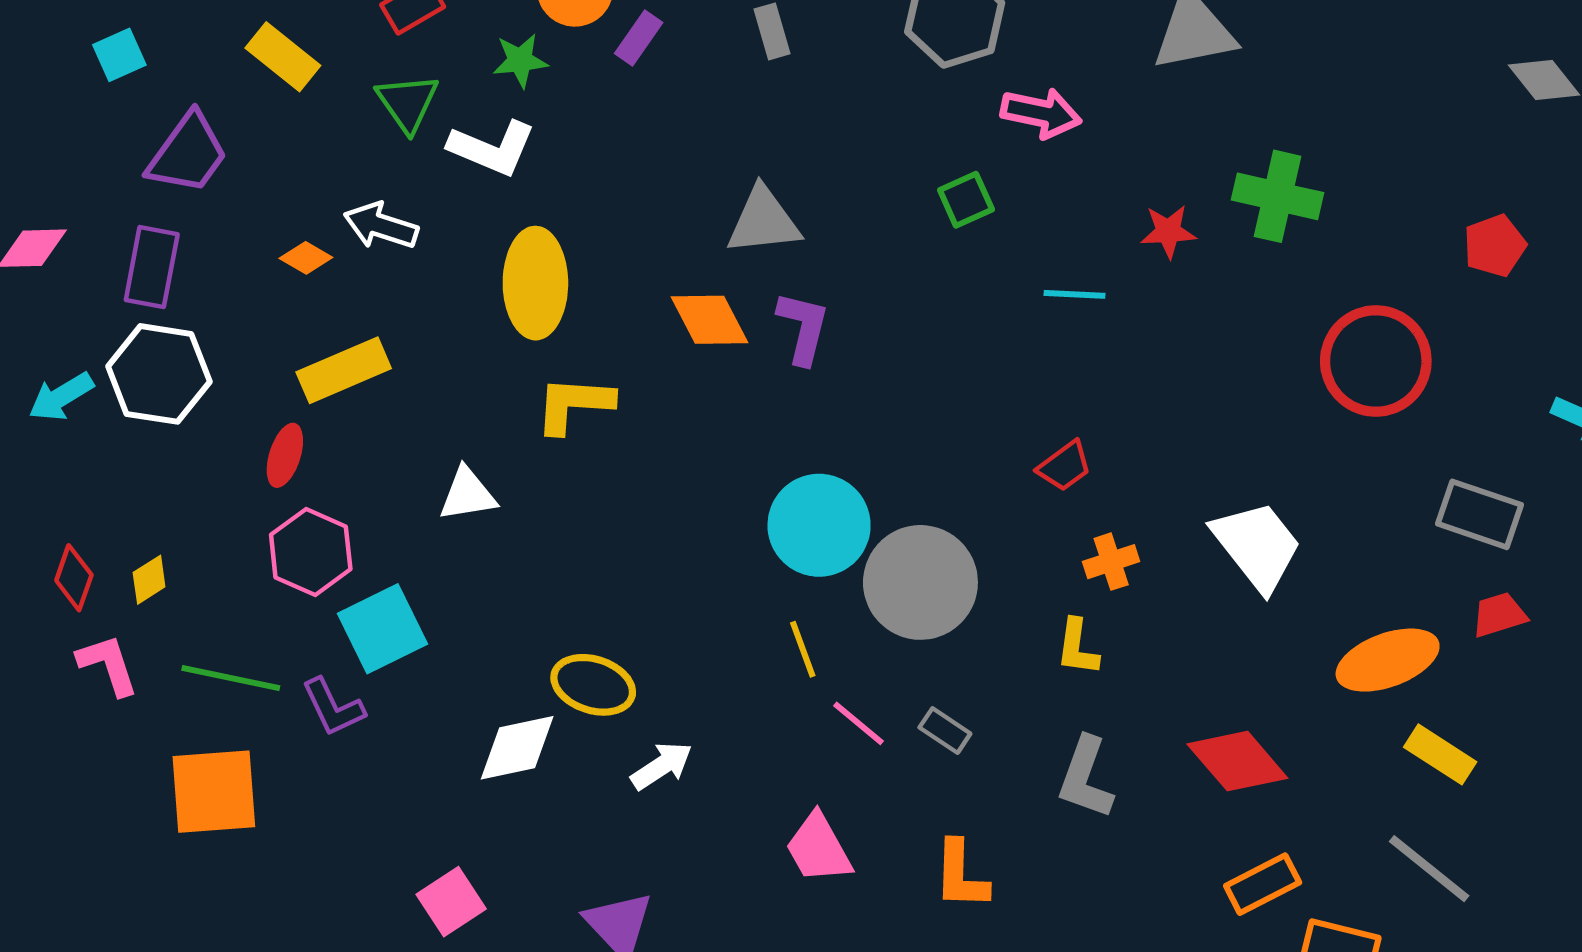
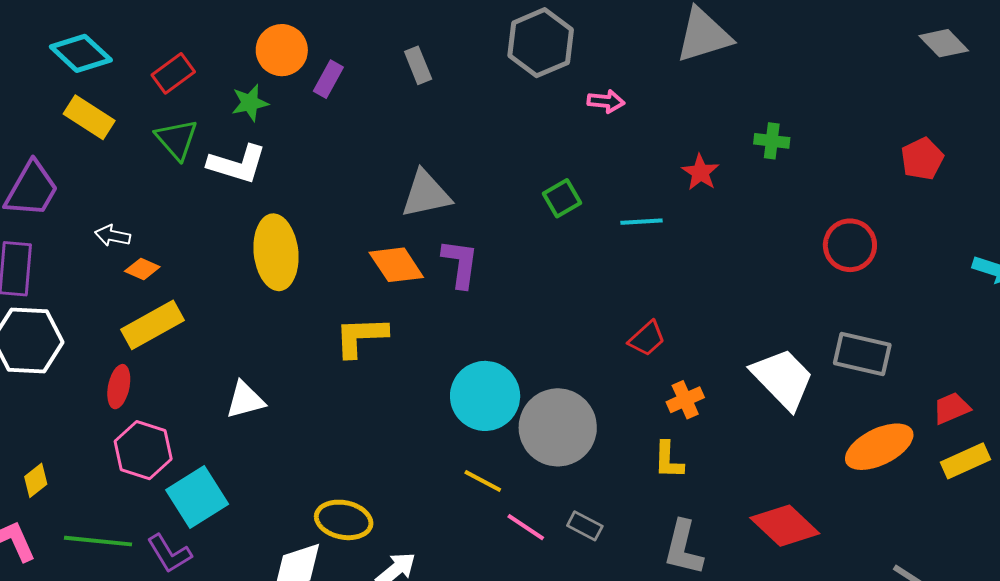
pink arrow: (1041, 113) -> (606, 101), size x0.7
green cross: (1278, 196) -> (772, 141), size x0.6
green square: (966, 200) -> (562, 198), moved
white arrow: (381, 226) -> (113, 236), moved, size x0.7
red star: (1168, 231) -> (700, 172), turned -30
orange diamond: (306, 258) -> (142, 269), moved
red circle: (1376, 361) -> (850, 245), size x0.7
yellow L-shape: (574, 404) -> (361, 337), moved
gray rectangle: (1480, 514) -> (862, 354), moved
yellow line: (803, 649) -> (483, 481), turned -36
yellow rectangle: (1440, 754) -> (966, 461), moved, turned -51

